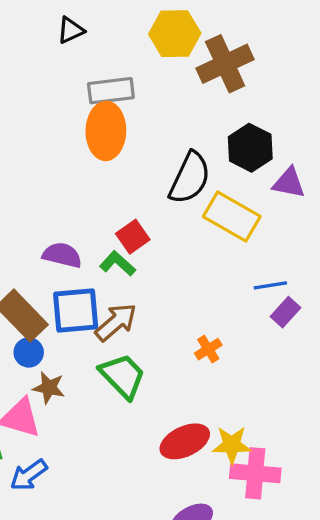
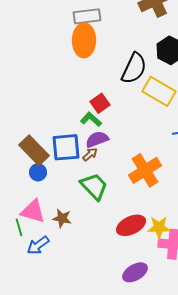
purple semicircle: (62, 255) -> (97, 139), moved, turned -35
brown arrow: (116, 322) -> (90, 154), size x0.6
orange cross: (208, 349) -> (145, 170), size x2.0
brown star: (49, 388) -> (62, 218), moved

